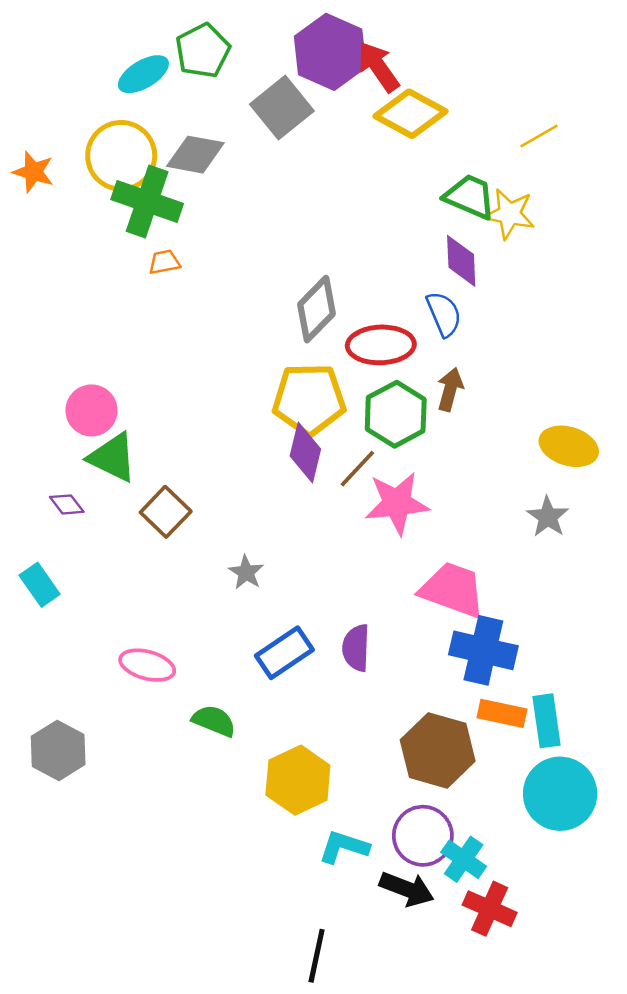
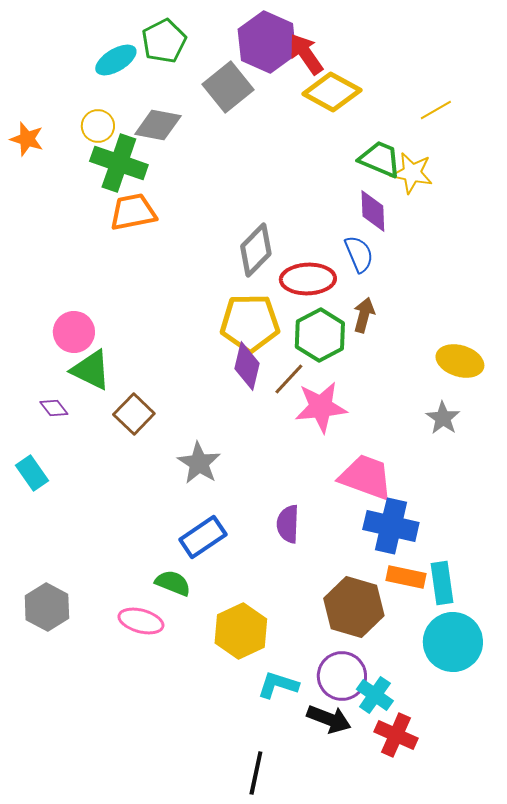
yellow circle: (121, 156) -> (98, 126), size x0.6
orange trapezoid: (164, 262) -> (133, 212), size x1.8
gray star: (246, 572) -> (199, 463), size x1.5
blue rectangle: (284, 653) -> (203, 537), moved
pink ellipse: (147, 665) -> (141, 621), moved

